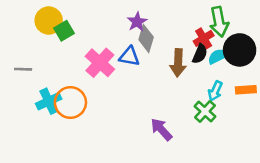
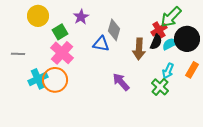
purple star: (137, 22) -> (81, 17), moved
green arrow: (219, 22) -> (171, 17), turned 55
green square: (64, 31) -> (60, 32), moved
pink cross: (100, 63) -> (62, 53), moved
orange rectangle: (246, 90) -> (192, 70), turned -56
purple arrow: (161, 129) -> (121, 82), moved

